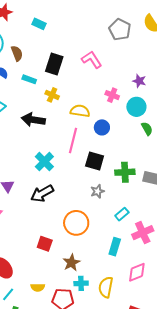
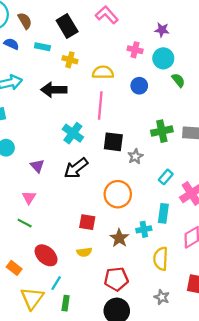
black rectangle: (54, 64) -> (67, 26), turned -40
blue circle: (102, 127) -> (139, 86), moved
black square: (95, 161) -> (113, 142), moved
cyan cross: (81, 283) -> (144, 229), moved
yellow semicircle: (38, 287) -> (84, 252), moved

